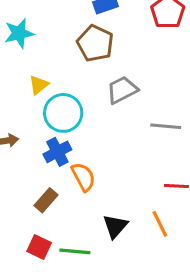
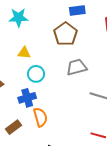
yellow triangle: (39, 85) -> (24, 53), turned 32
cyan circle: (63, 113) -> (36, 74), size x0.7

